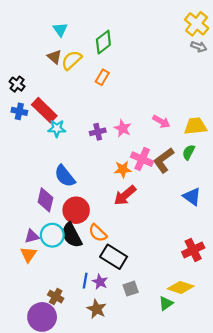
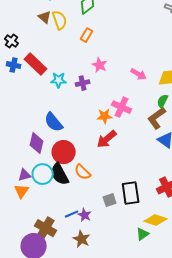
yellow semicircle: (72, 60) -> (60, 20), turned 114
cyan star: (57, 128) -> (59, 80), moved
pink star: (123, 128) -> (100, 65), moved
brown L-shape: (164, 160) -> (157, 118), moved
black rectangle: (114, 257) -> (131, 193), moved, turned 50
blue line: (85, 281) -> (72, 214), turned 56
gray square: (131, 289) -> (110, 200), moved
brown cross: (56, 297) -> (46, 228), size x1.5

